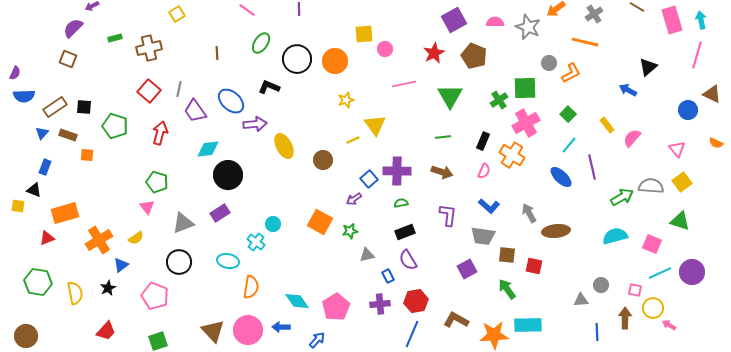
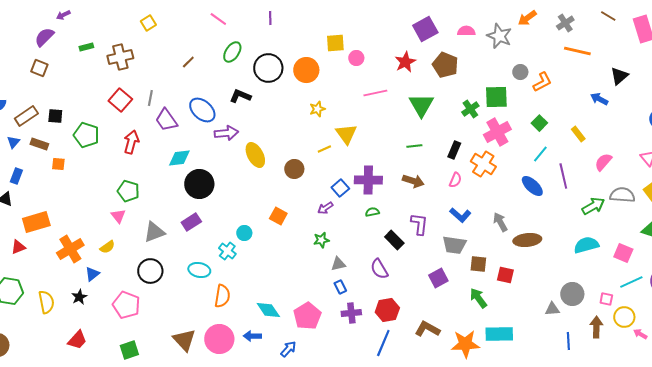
orange line: (585, 42) -> (577, 51), moved
brown line: (217, 53) -> (188, 62), turned 48
pink semicircle: (632, 138) -> (603, 162), moved
orange square: (320, 222) -> (278, 216), moved, size x0.7
black rectangle: (405, 232) -> (394, 240), moved, turned 66
blue rectangle: (388, 276) -> (340, 287), moved
gray circle: (601, 285) -> (572, 294), size x1.5

